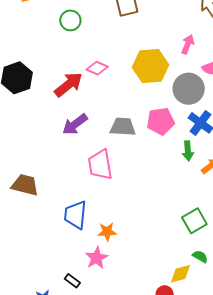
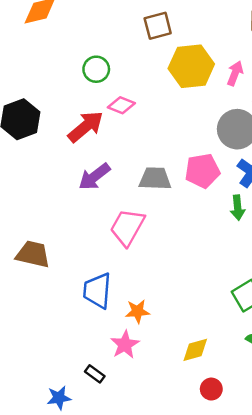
green circle: (70, 20) -> (96, 69), moved
yellow hexagon: (151, 66) -> (191, 66), moved
pink trapezoid: (100, 165) -> (127, 227), turned 40
yellow diamond: (180, 274) -> (195, 350), moved

